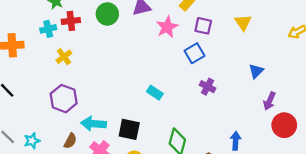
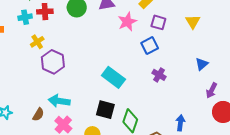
cyan rectangle: (155, 93) -> (113, 77), size x1.6
purple hexagon: (64, 99) -> (53, 62), moved
black square: (129, 129) -> (105, 110), moved

